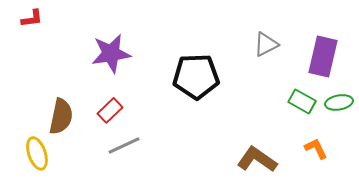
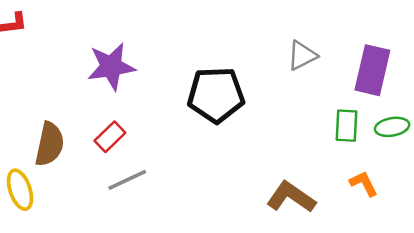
green rectangle: (302, 101) -> (346, 126), turned 64

